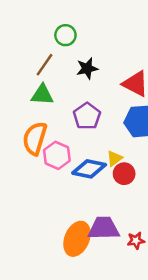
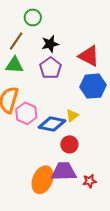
purple pentagon: (87, 116) -> (50, 68), moved
red circle: (124, 174) -> (69, 144), moved

